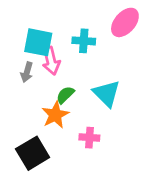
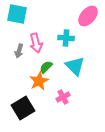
cyan cross: (84, 41) -> (66, 38), moved
cyan square: (38, 42) -> (17, 14), moved
pink cross: (89, 138) -> (63, 97), turned -32

